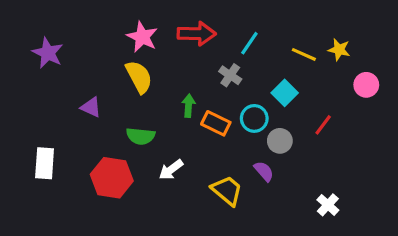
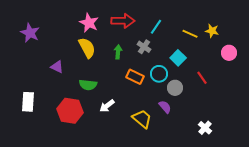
green arrow: (189, 106) -> (118, 52), moved
red line: (323, 125) -> (202, 78), turned -72

